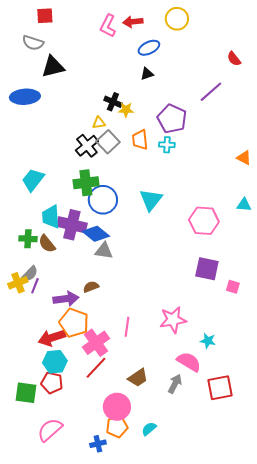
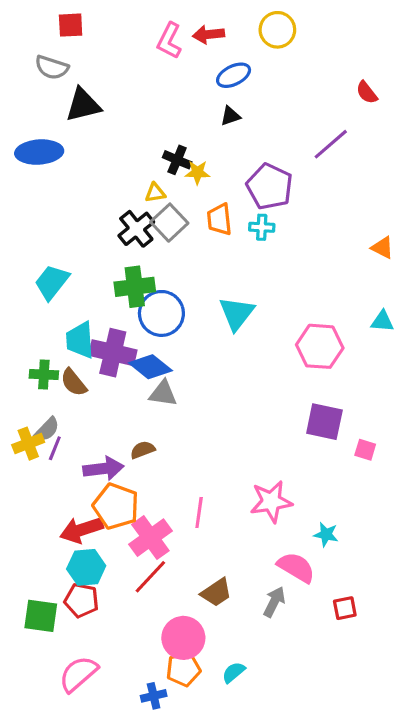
red square: (220, 388) -> (345, 608), size x0.6

